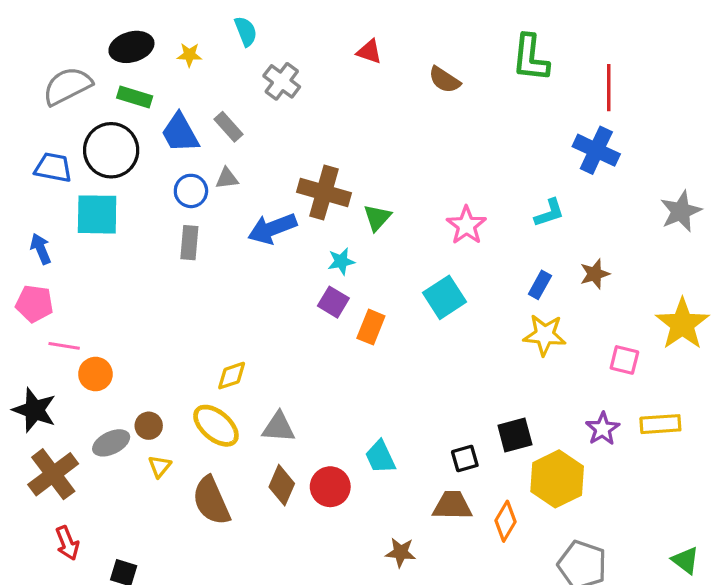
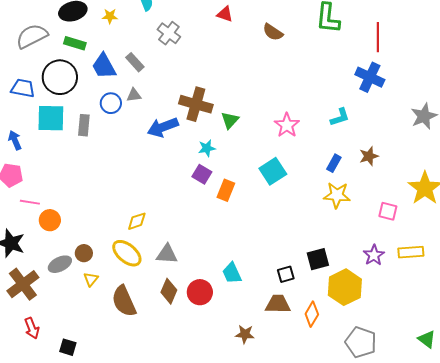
gray rectangle: (189, 243) -> (84, 125), moved

